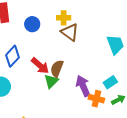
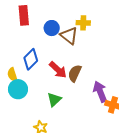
brown triangle: (70, 32) -> (69, 36), moved
green triangle: (51, 81) -> (54, 100), moved

